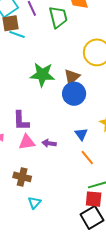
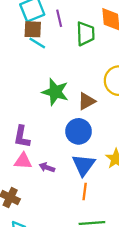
blue circle: (74, 94) -> (79, 131), moved
blue triangle: (81, 134) -> (83, 165), size x1.6
orange line: (87, 158) -> (85, 192), turned 35

